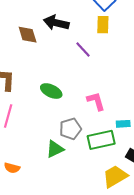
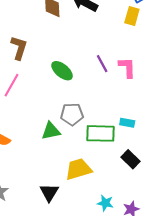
purple line: (83, 49) -> (102, 64), moved
pink L-shape: (96, 101) -> (127, 68), moved
yellow trapezoid: (115, 176) -> (78, 169), moved

